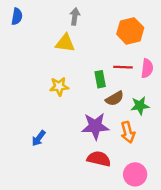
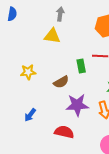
yellow star: (59, 86) -> (28, 72), moved
brown semicircle: (115, 98) -> (61, 82), moved
red semicircle: (99, 159) -> (64, 132), moved

